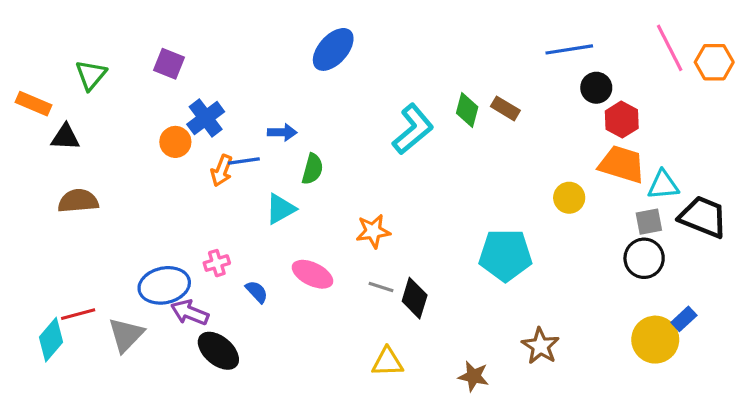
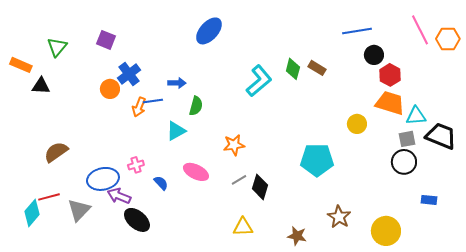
brown semicircle: (78, 201) -> (56, 152), moved, turned -30
gray line: (381, 287) -> (239, 180), turned -49
blue rectangle: (684, 319) -> (429, 200), turned 49
yellow circle: (655, 340) -> (386, 231), moved

